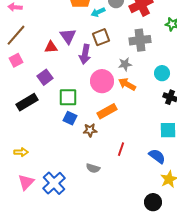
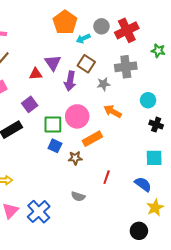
brown square: (101, 37) -> (86, 64), turned -36
gray star: (125, 64) -> (103, 84), moved
pink circle: (102, 81) -> (77, 116), moved

